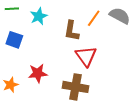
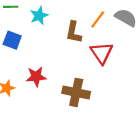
red triangle: (86, 56) -> (102, 53), moved

